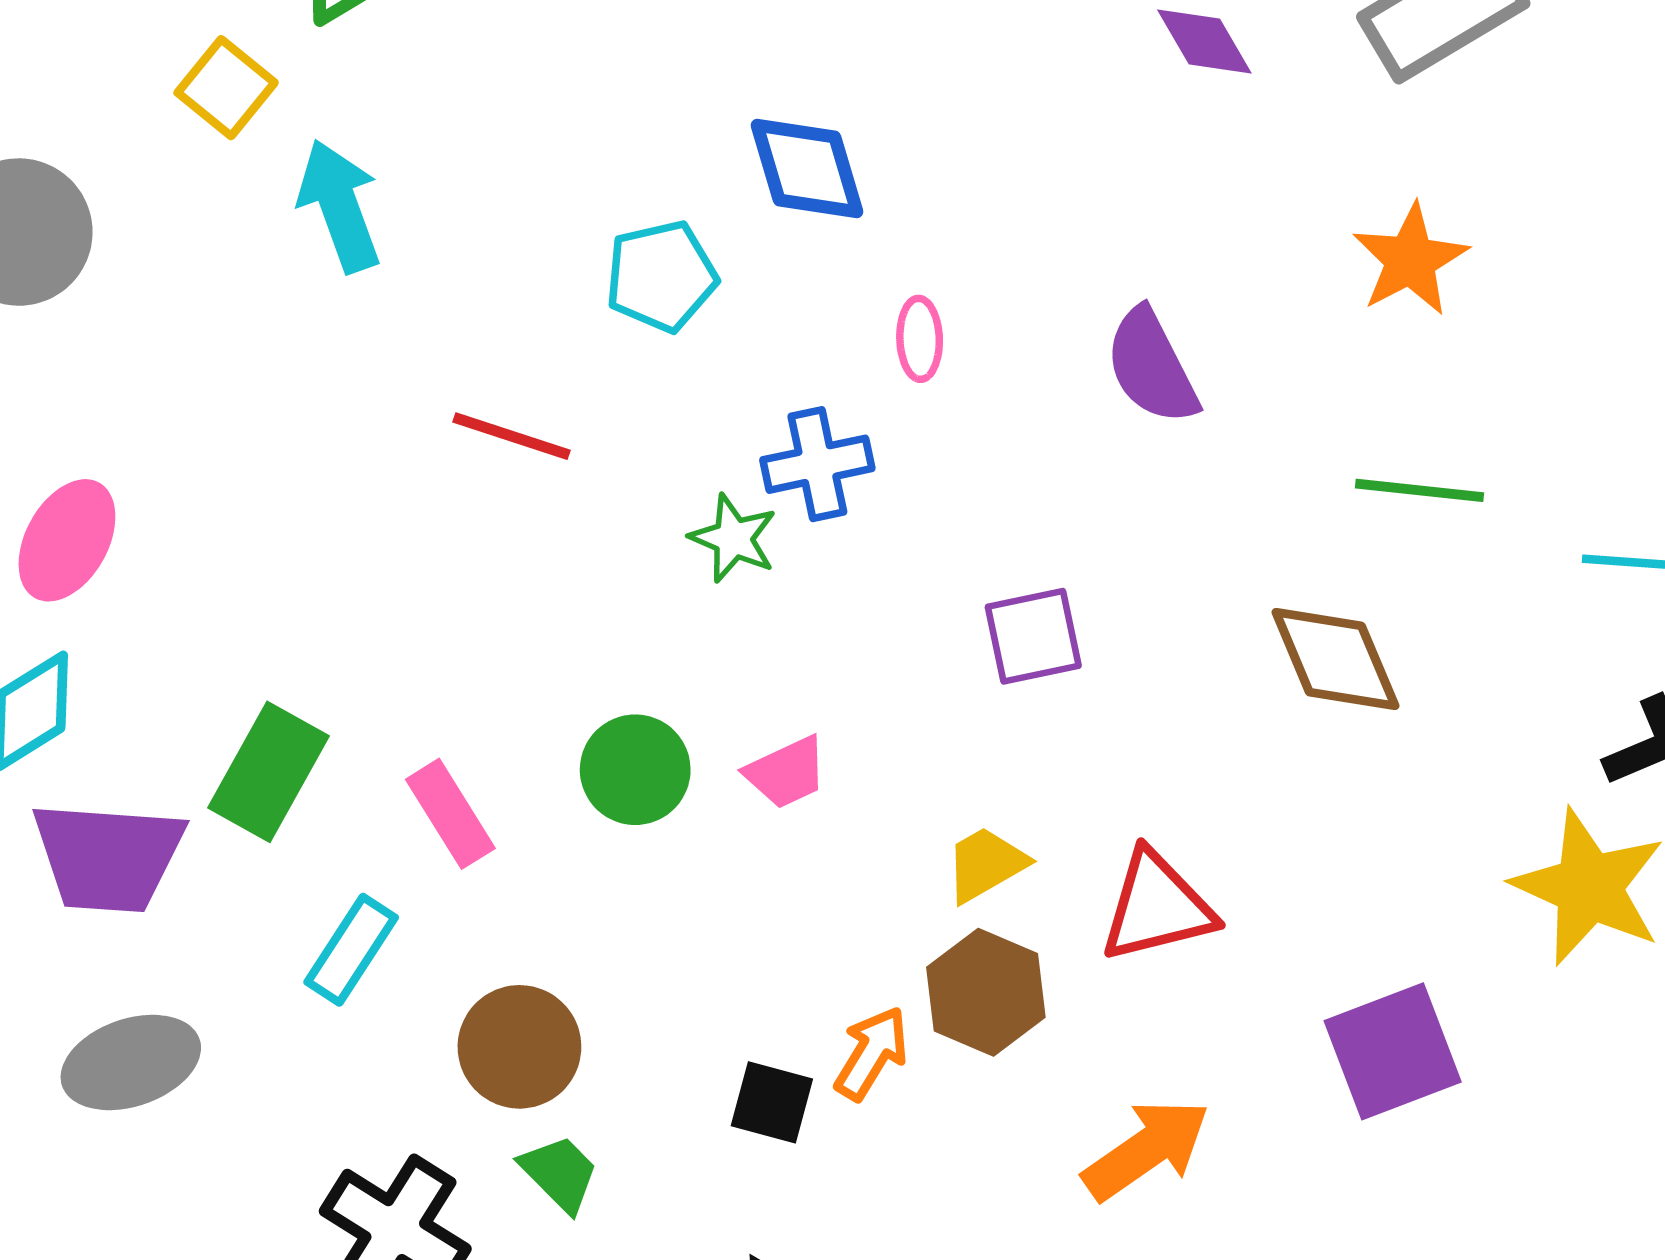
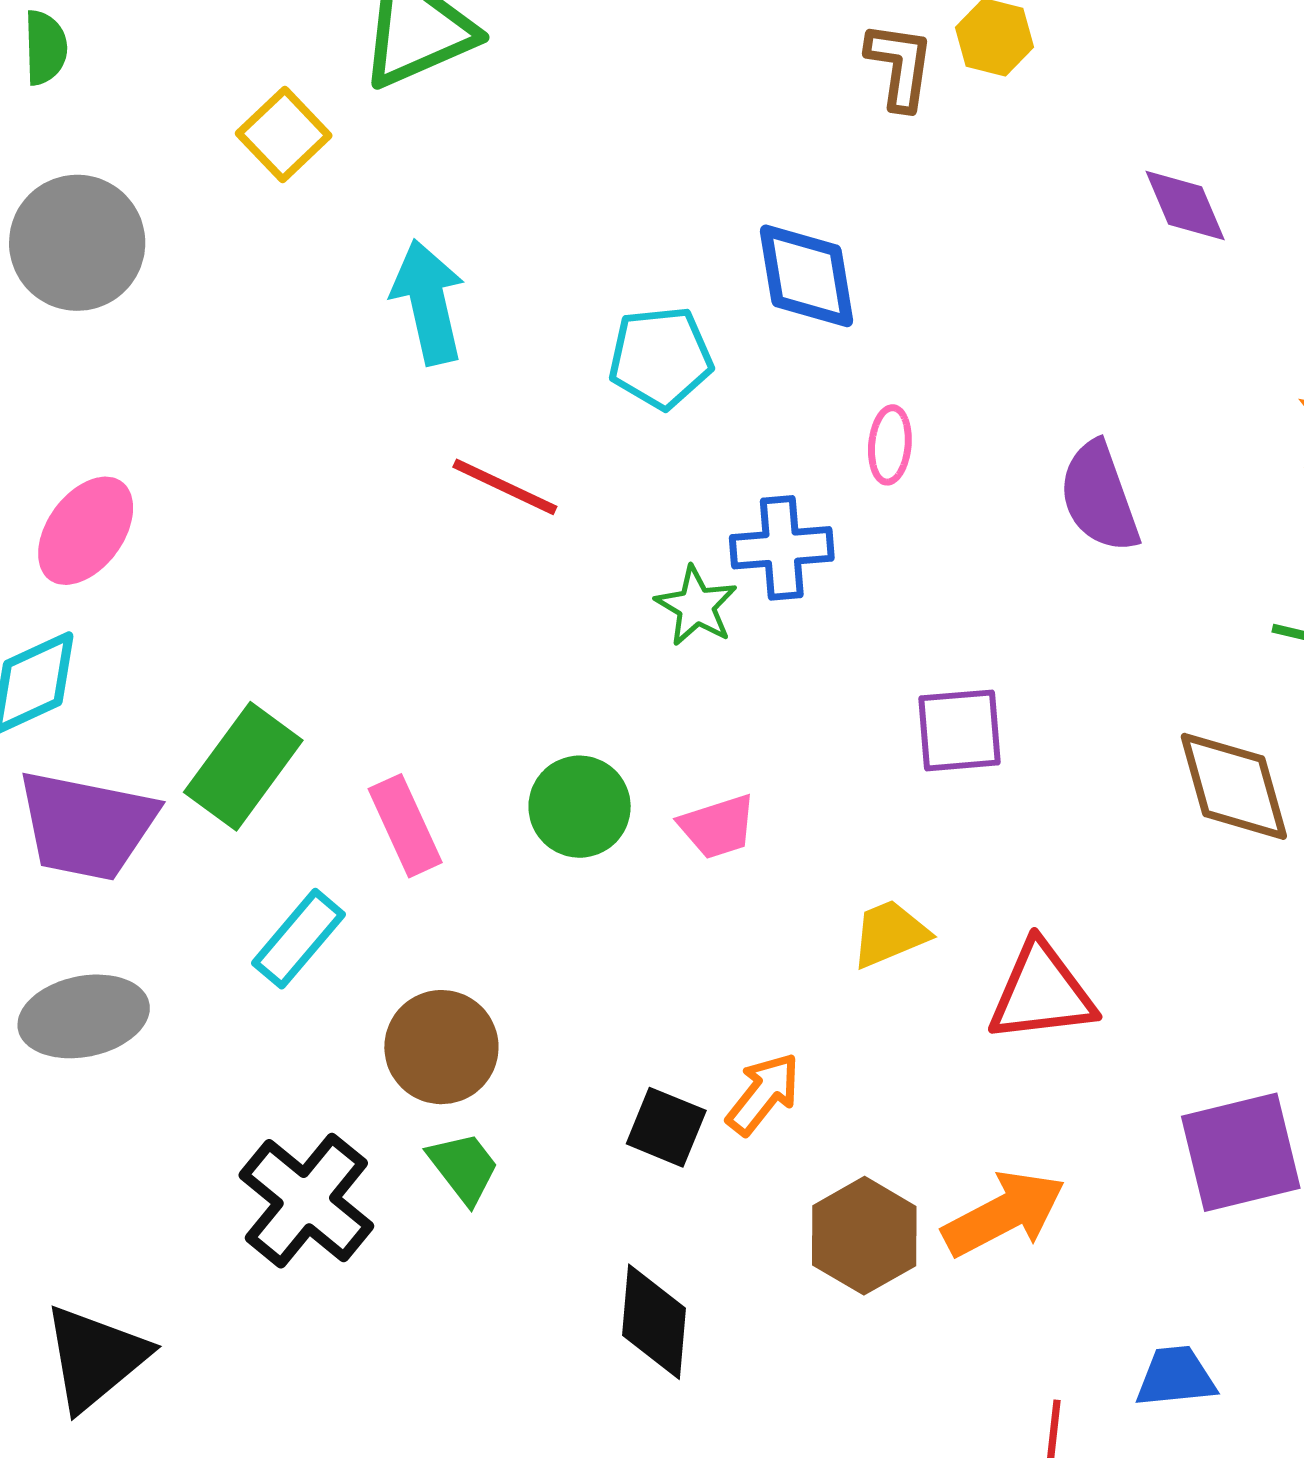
cyan arrow: (339, 206) -> (428, 302), moved
brown hexagon: (986, 992) -> (864, 1236), moved

